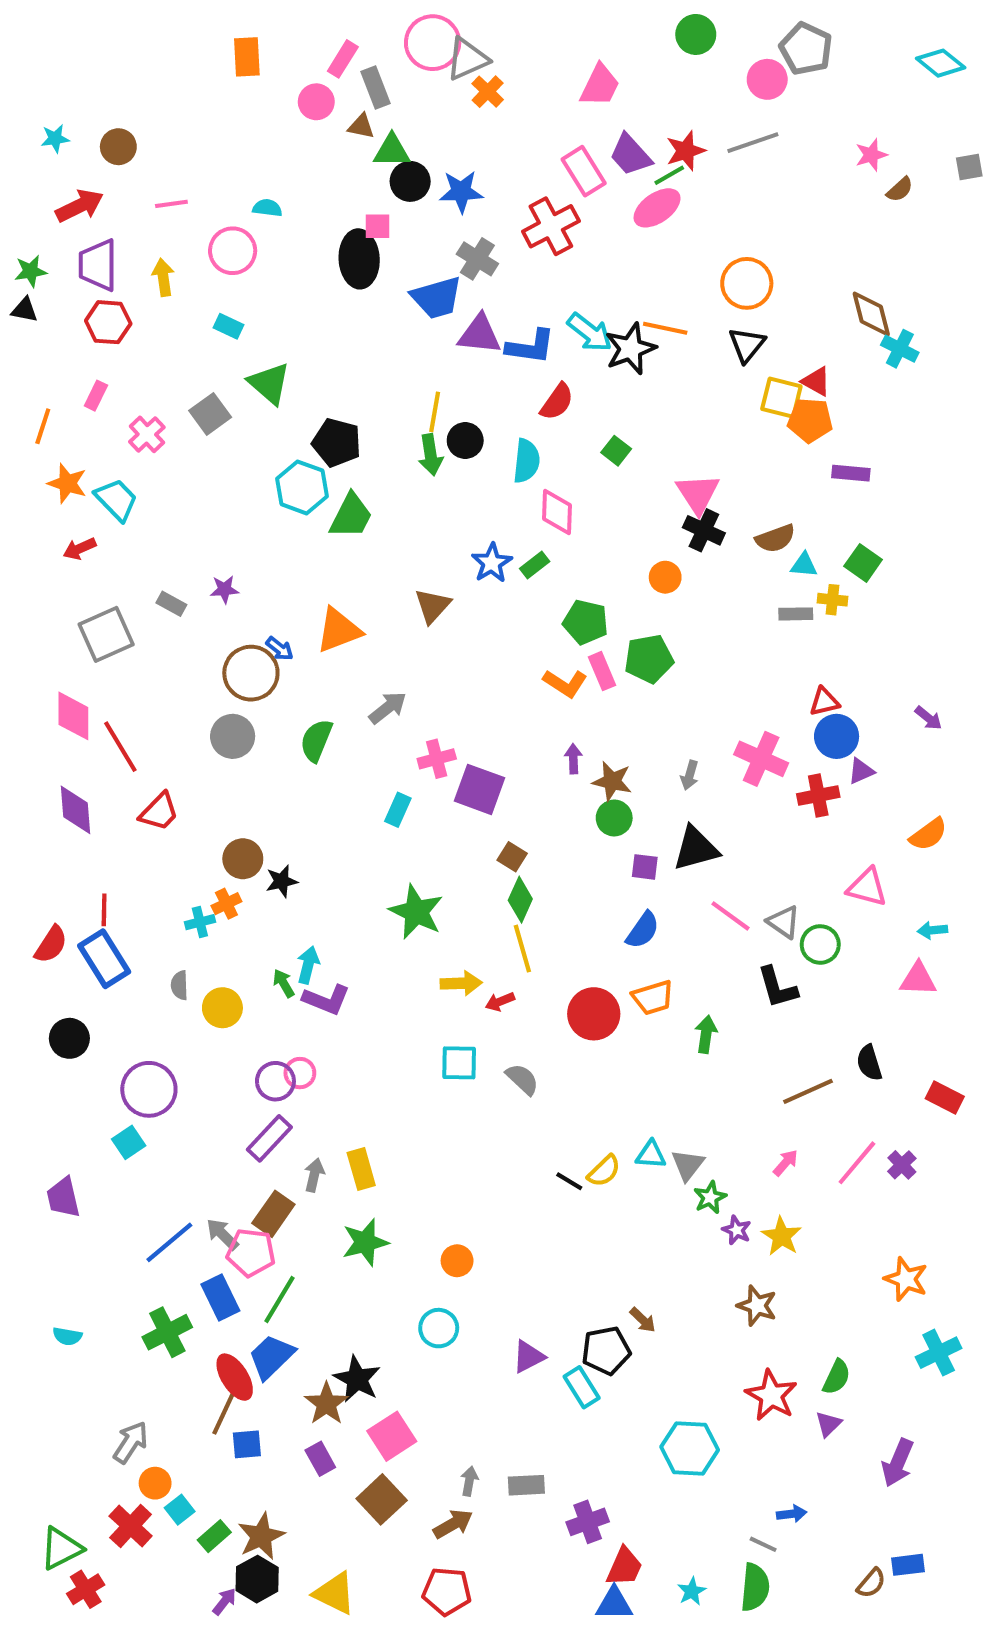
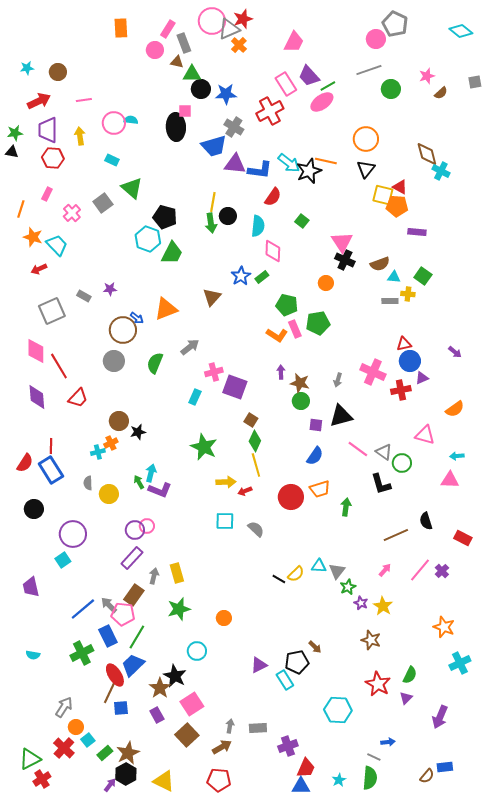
green circle: (696, 34) -> (391, 89), moved
red star: (686, 151) -> (243, 19), moved
cyan semicircle: (267, 208) -> (131, 120), moved
cyan circle: (439, 1328) -> (197, 651), moved

